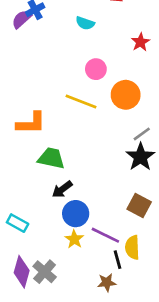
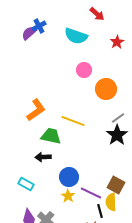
cyan semicircle: (85, 23) -> (76, 36), size x1.6
red star: (140, 42) -> (117, 42), moved
yellow line: (81, 102) -> (73, 121), moved
orange L-shape: (31, 123) -> (36, 110), turned -35
black arrow: (62, 189) -> (43, 157), moved, turned 35
brown square: (139, 206) -> (116, 185), moved

